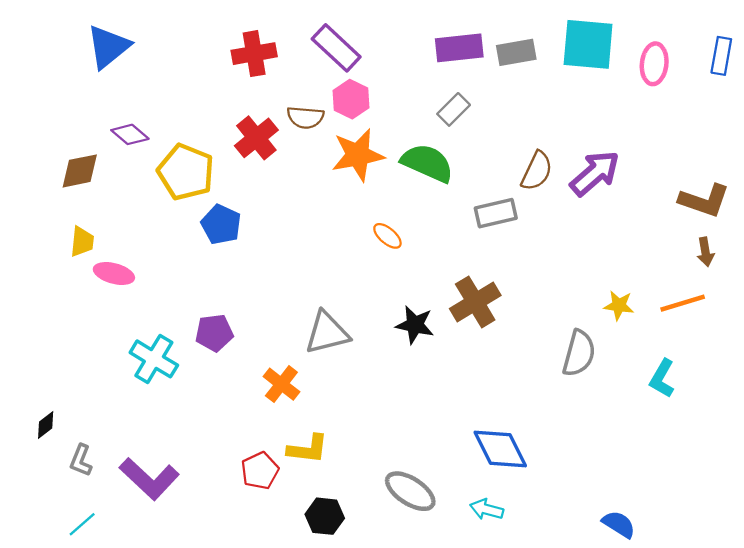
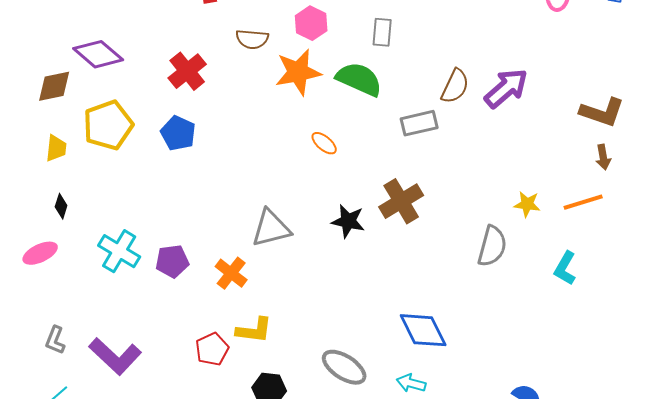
pink hexagon: (351, 99) -> (311, 23), moved
gray rectangle: (454, 109) -> (382, 32), turned -40
purple diamond: (130, 134) -> (98, 54), size x1.5
red cross: (256, 138) -> (187, 71), moved
yellow pentagon: (186, 172) -> (108, 125), moved, turned 30
pink ellipse: (114, 273) -> (40, 253), moved, turned -40
purple pentagon: (214, 333) -> (172, 261), moved
black diamond: (46, 425) -> (61, 206), moved, turned -35

